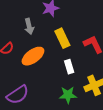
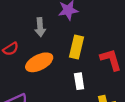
yellow rectangle: (62, 38) -> (76, 47), turned 30

